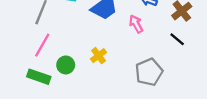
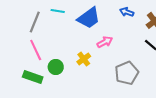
pink arrow: (136, 24) -> (105, 42), moved, turned 91
pink line: (42, 45) -> (36, 50), turned -55

